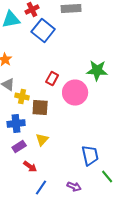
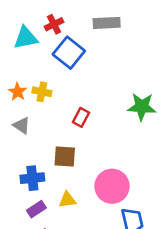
pink circle: (75, 92) -> (112, 186), moved
yellow cross: (22, 96) -> (42, 92), moved
yellow triangle: (42, 140) -> (67, 200), turned 40

